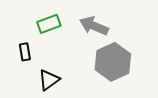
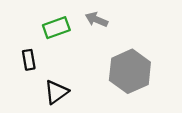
gray arrow: (94, 26) -> (97, 20), moved, size x0.7

